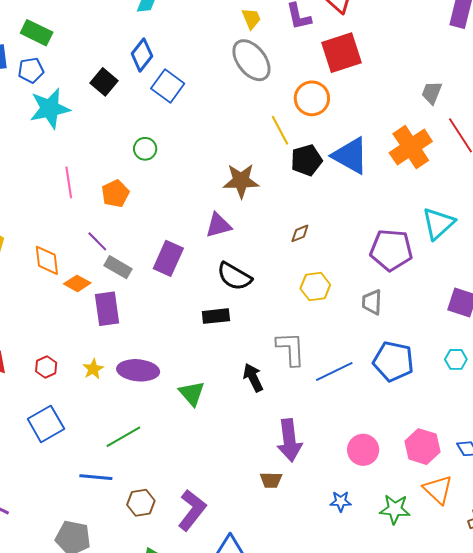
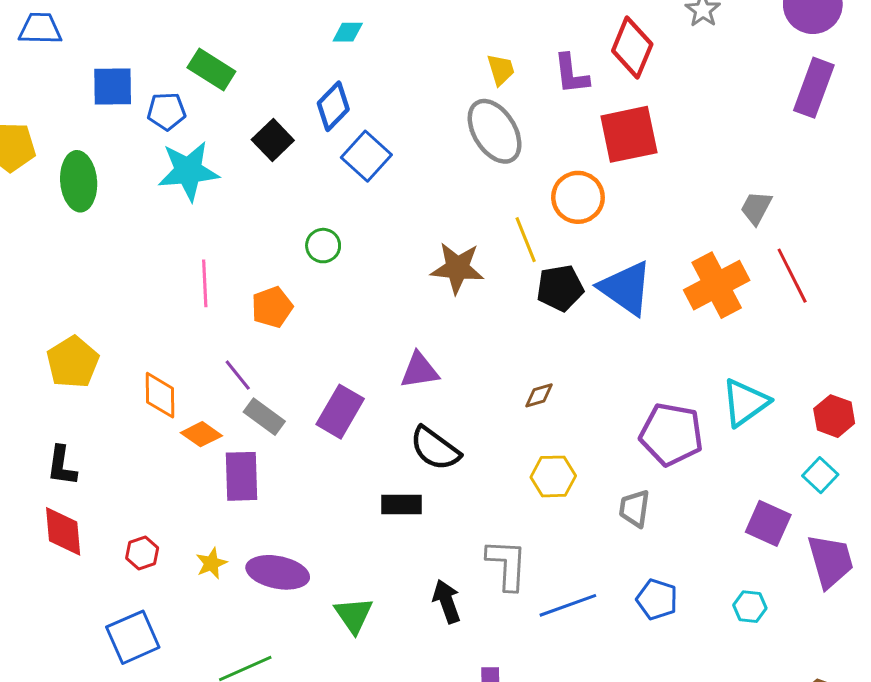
green rectangle: (37, 33) -> (211, 70), moved
brown star: (241, 181) -> (457, 268), moved
blue pentagon: (393, 361) -> (657, 599), size x0.7

